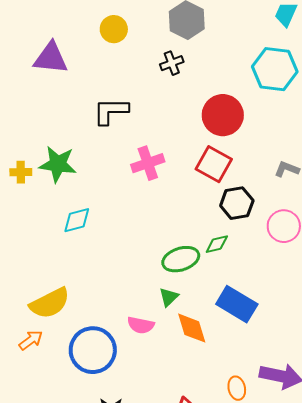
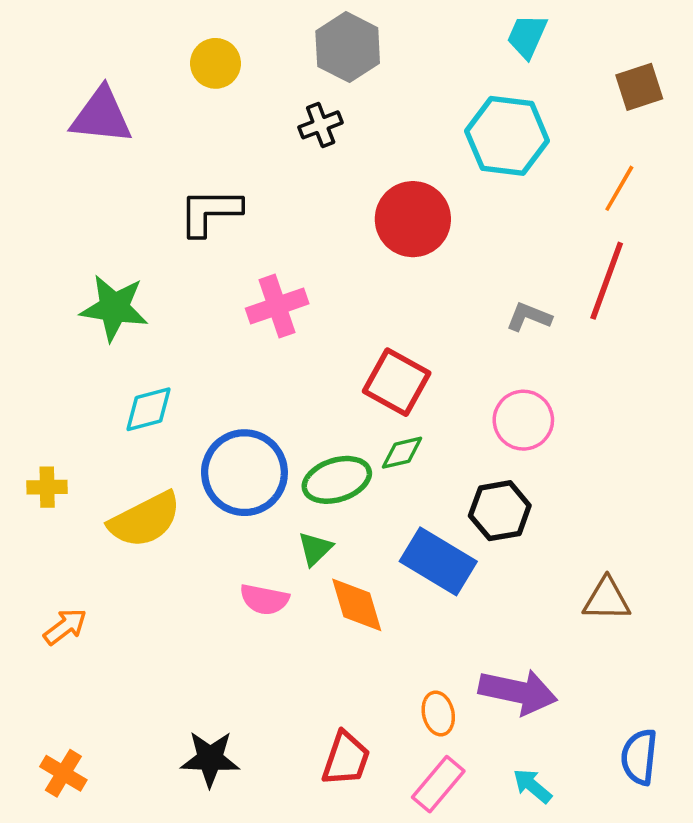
red square: (214, 164) -> (397, 382), moved
yellow cross: (21, 172) -> (47, 487), moved
black hexagon: (237, 203) -> (500, 511), moved
yellow semicircle: (50, 303) -> (145, 520), moved
blue circle: (93, 350) -> (244, 473), moved

